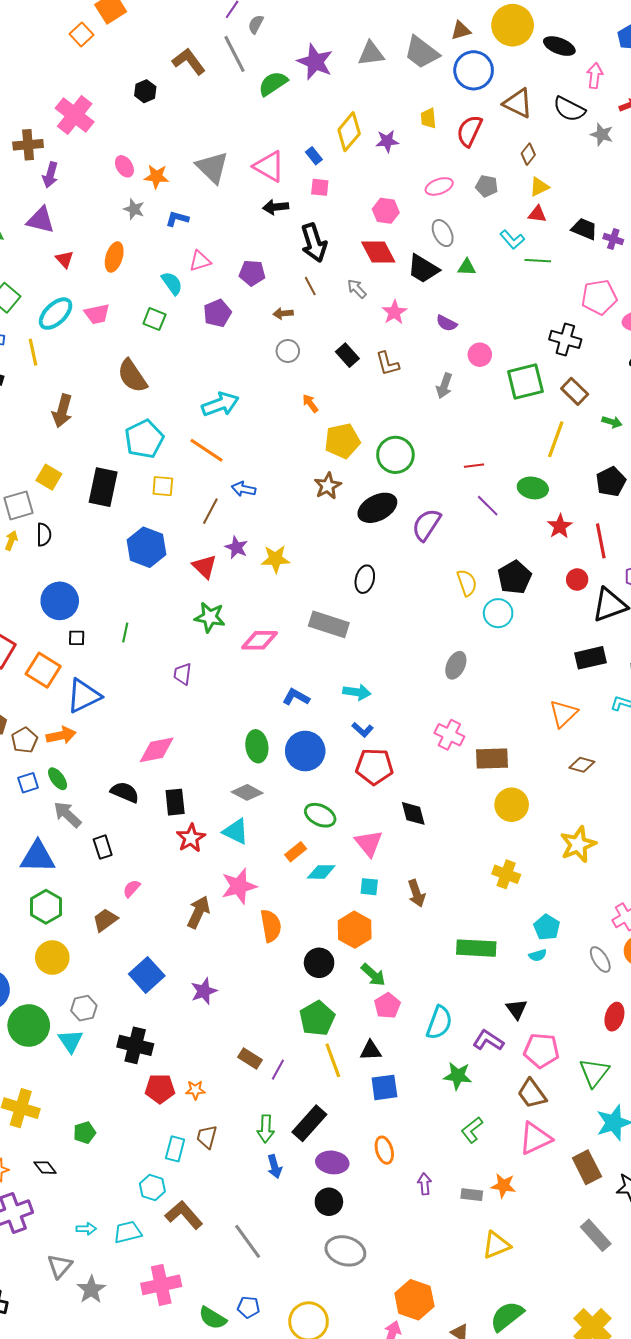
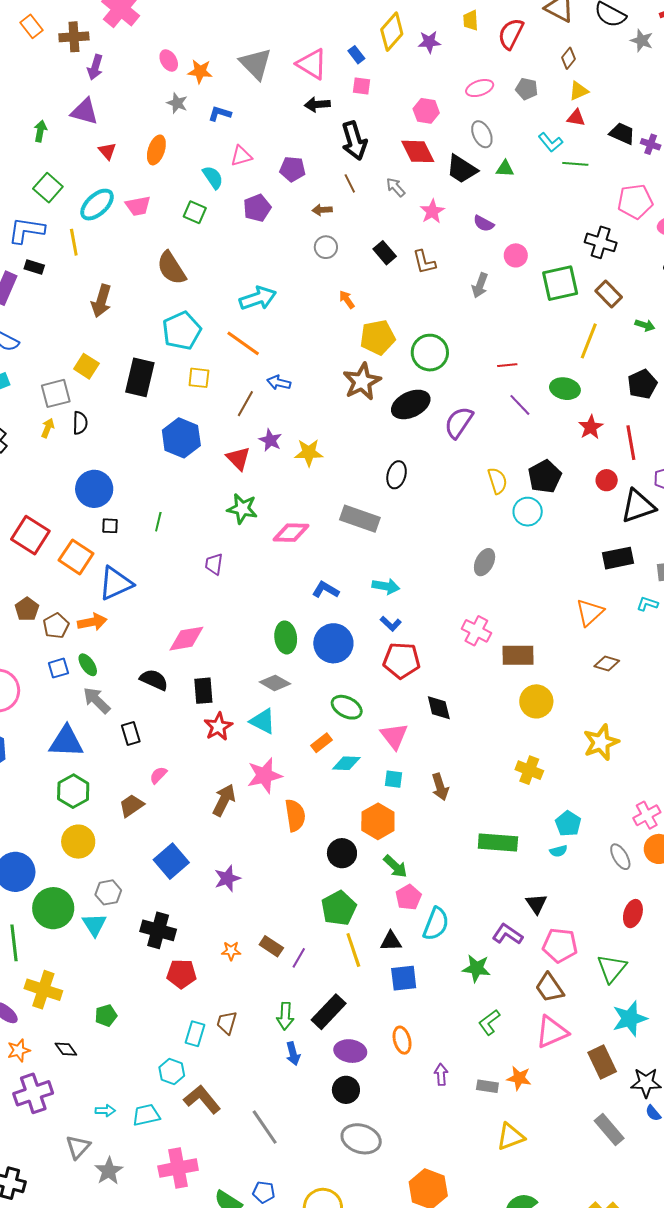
brown star: (328, 486) -> (362, 382), size x1.4
cyan semicircle: (439, 1023) -> (436, 924), moved
orange star: (195, 1090) -> (231, 951), moved

